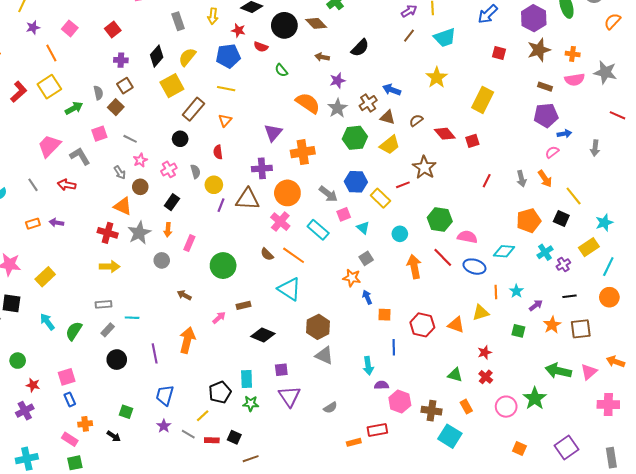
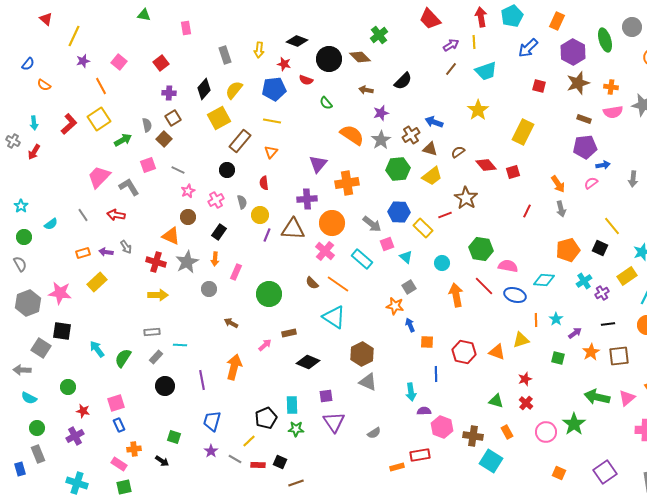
gray arrow: (120, 173) -> (126, 247), moved
orange arrow: (545, 179) -> (558, 184), moved
yellow rectangle: (45, 277) -> (97, 282), moved
cyan cross: (27, 459) -> (77, 483), turned 30

